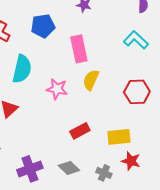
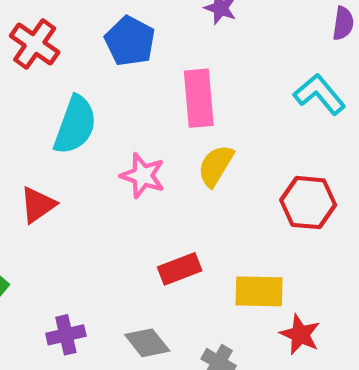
blue pentagon: (43, 26) -> (130, 41), turned 30
red star: (131, 161) -> (300, 334), moved
purple cross: (30, 169) -> (66, 335), size x0.7

